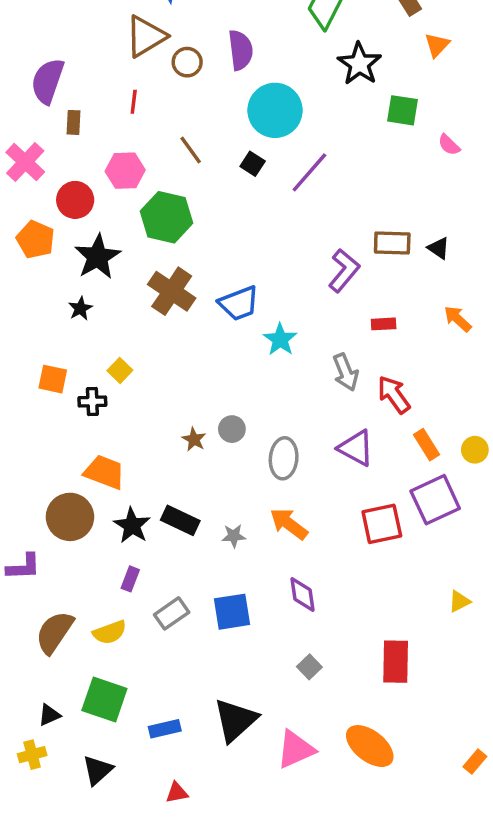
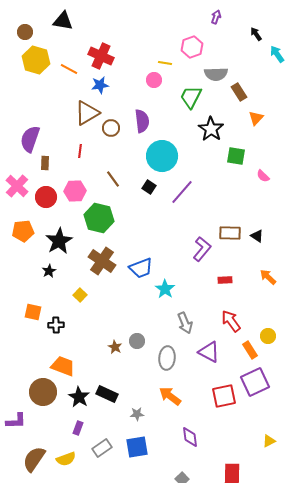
red circle: (75, 200) -> (46, 197), moved
orange pentagon: (36, 240) -> (23, 231), turned -30
yellow square: (120, 370) -> (80, 295), moved
gray arrow: (346, 372) -> (185, 323), moved
yellow circle: (475, 450) -> (268, 336), moved
gray star: (234, 536) -> (137, 414), moved
purple diamond: (303, 594) -> (190, 437), moved

